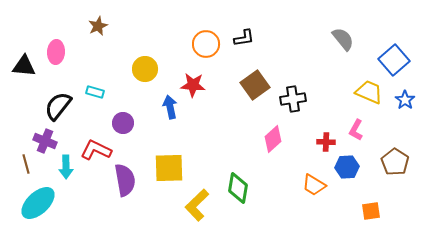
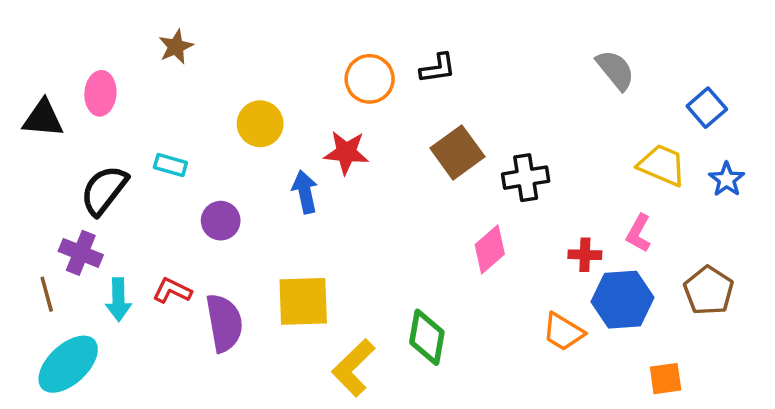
blue square: (394, 60) -> (707, 108), size x0.7
red L-shape: (96, 150) -> (172, 291), moved, size x0.7
blue hexagon: (347, 167) -> (623, 300), size x1.4

